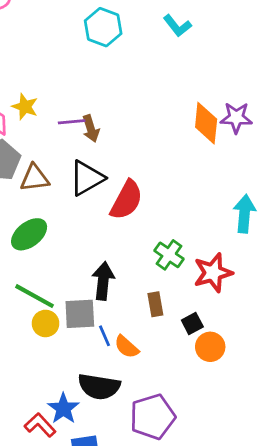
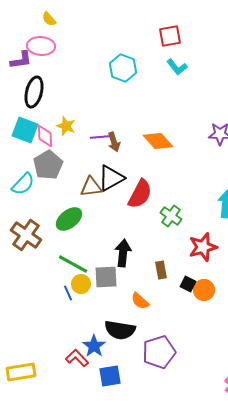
orange diamond: (206, 123) -> (158, 141), moved, turned -48
brown triangle: (35, 178) -> (91, 187), moved
green cross: (169, 255) -> (171, 216), moved
black square: (192, 323) -> (188, 284), turned -35
blue line: (105, 336) -> (68, 293), moved
orange circle: (210, 347) -> (204, 290), moved

